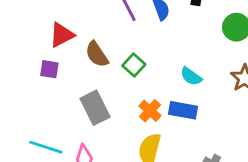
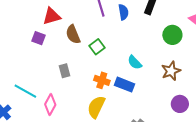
gray rectangle: (95, 108) -> (65, 71), size x0.6
orange cross: (150, 111) -> (102, 80), turned -35

